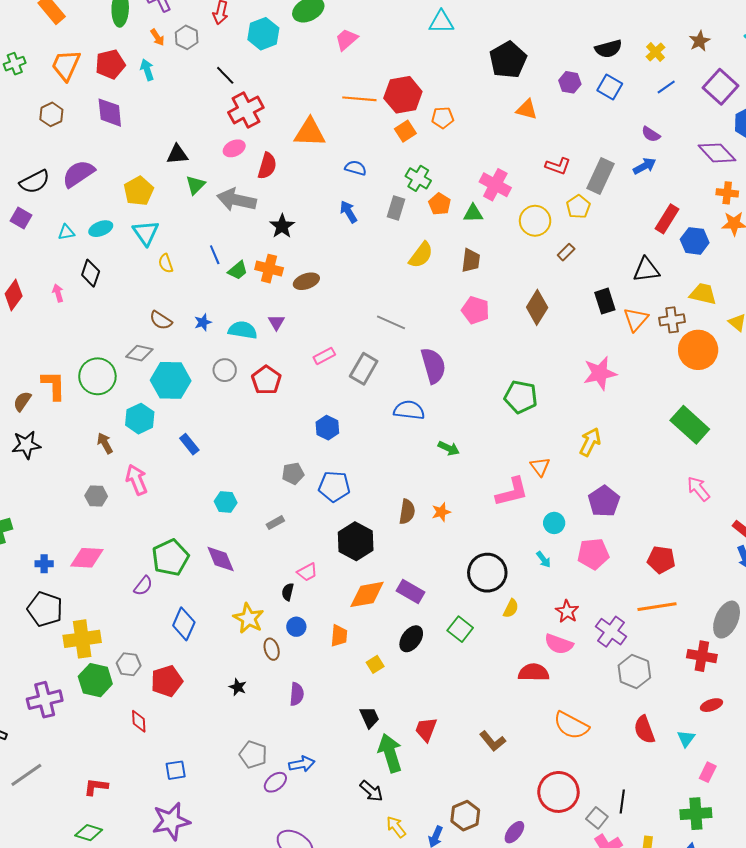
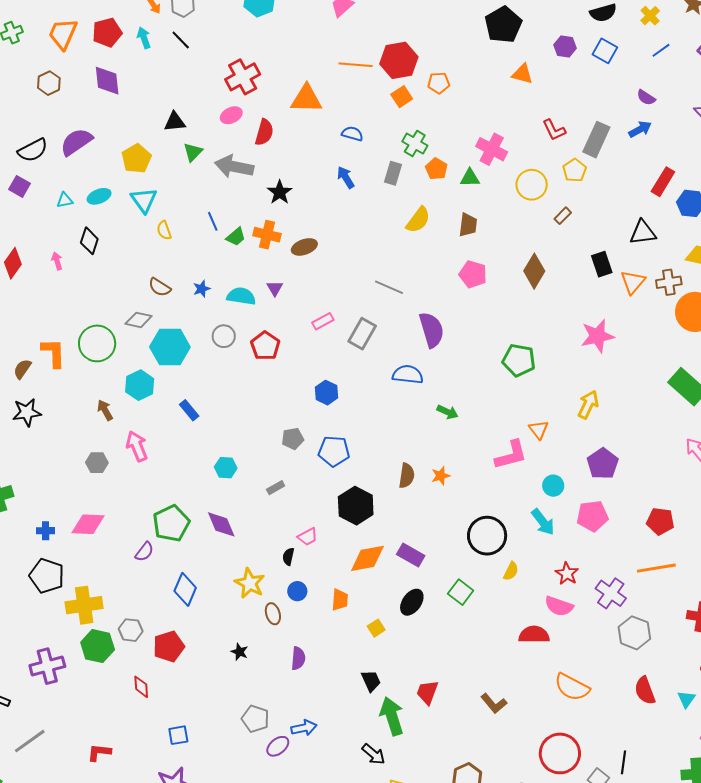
black line: (225, 75) -> (181, 40), moved
red L-shape: (558, 166) -> (554, 130), turned 45
cyan arrow: (544, 559) -> (543, 522), size x1.6

